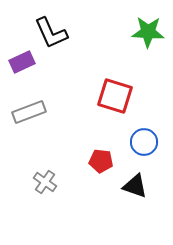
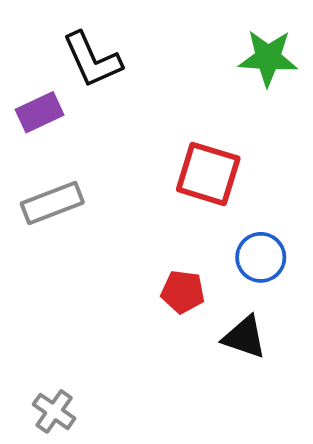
gray cross: (45, 182) -> (54, 411), moved

